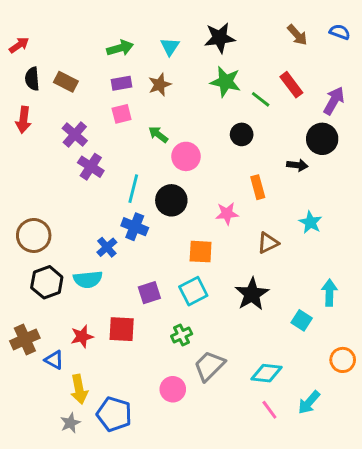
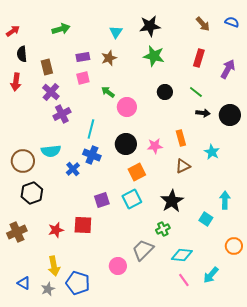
green arrow: (120, 48) -> (61, 29), moved
brown rectangle: (66, 82) -> (47, 67), moved, turned 49
red rectangle: (291, 85) -> (199, 58), turned 54
green line: (261, 99) -> (196, 92), moved
black circle: (322, 139) -> (230, 115), moved
purple cross: (91, 167) -> (62, 114), turned 30
orange rectangle: (258, 187) -> (181, 138), moved
black circle: (171, 200) -> (126, 144), moved
orange square: (201, 252) -> (137, 172), turned -30
cyan semicircle: (88, 279) -> (51, 151), moved
green cross: (182, 335) -> (163, 229), moved
blue triangle: (54, 360) -> (24, 283), moved

